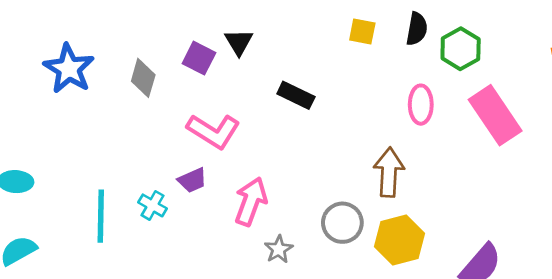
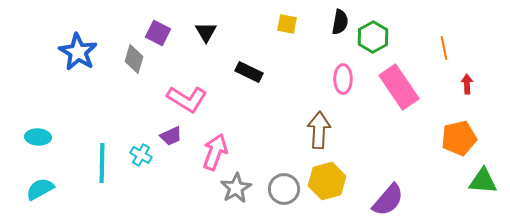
yellow square: (362, 31) -> (287, 24), moved
purple square: (199, 58) -> (158, 33), moved
gray circle: (342, 223) -> (284, 189), moved
gray star: (279, 249) -> (236, 188), size x1.4

